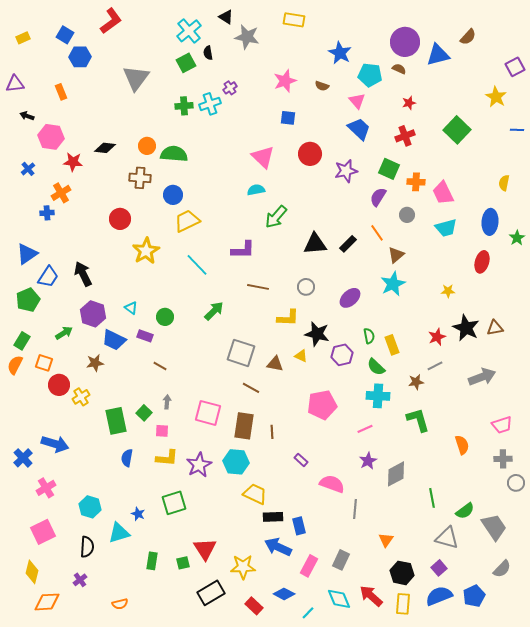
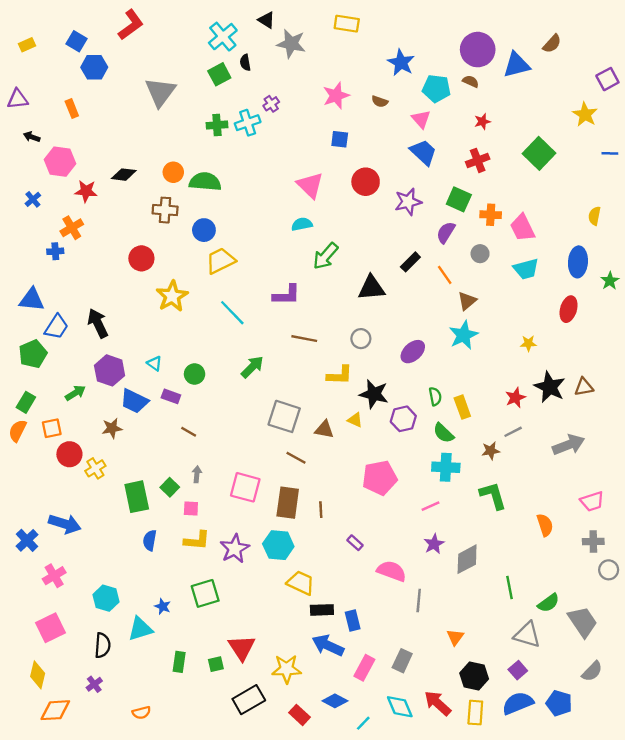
black rectangle: (348, 244) -> (410, 262), moved
blue triangle: (27, 254) -> (32, 300), turned 40
orange square: (44, 363) -> (52, 428), turned -30
blue pentagon: (474, 596) -> (559, 703), turned -30

